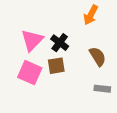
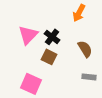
brown square: (56, 66) -> (49, 57), turned 35
pink square: (30, 73) -> (31, 84), moved

